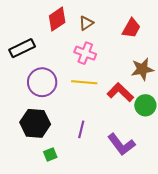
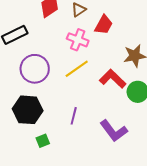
red trapezoid: (131, 28) -> (104, 25), moved
yellow line: (84, 82) -> (77, 69), turned -40

